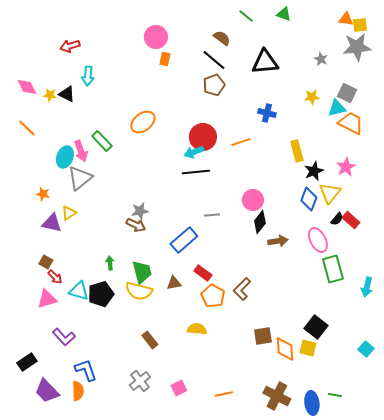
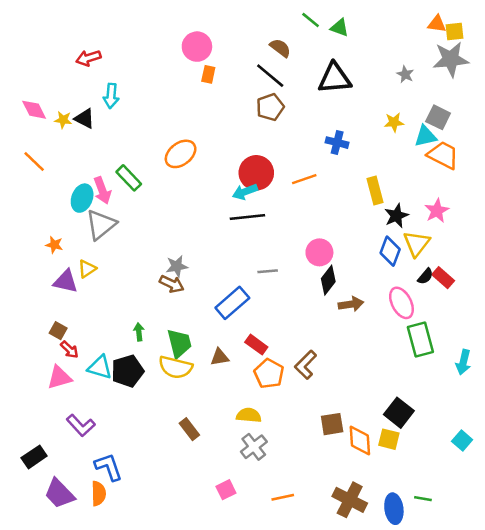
green triangle: (284, 14) -> (340, 28), moved
gray cross: (140, 381) -> (254, 447), moved

